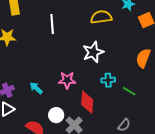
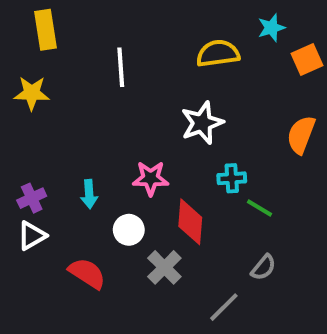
cyan arrow: (36, 88) -> (89, 194), turned -136
green line: (129, 91) -> (259, 208), moved
white circle: (56, 115) -> (129, 230), moved

